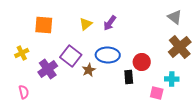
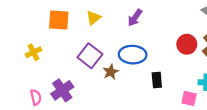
yellow triangle: (86, 24) -> (93, 18), moved
red circle: (142, 62) -> (187, 44), moved
purple cross: (48, 69) -> (62, 90), moved

